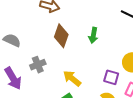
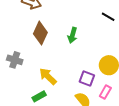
gray cross: (38, 65) -> (15, 60), turned 35

